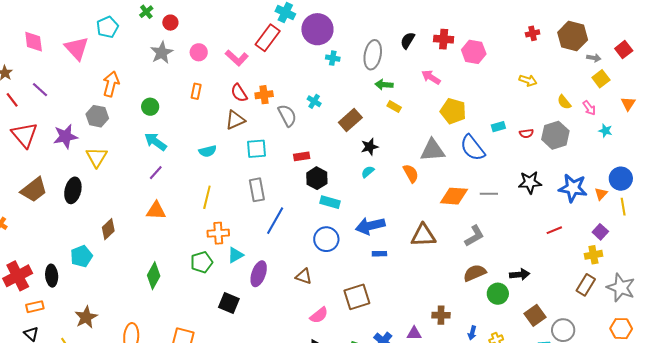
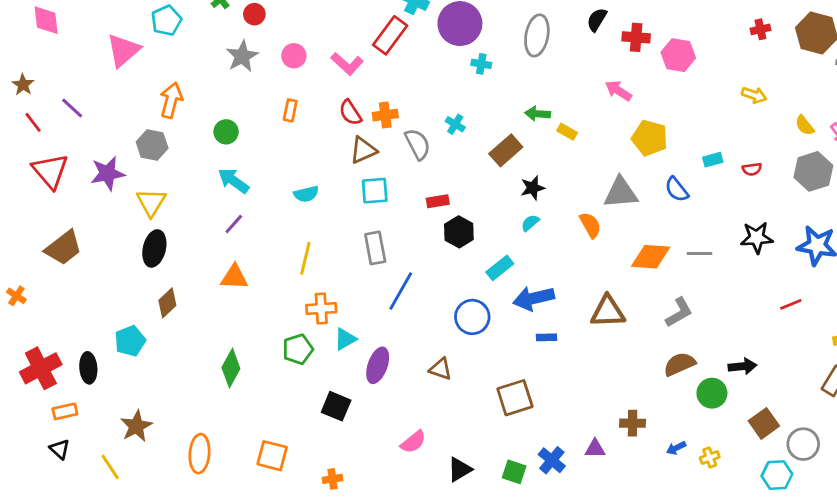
black semicircle: (408, 40) -> (597, 20), moved
pink diamond: (34, 42) -> (46, 20), moved
pink triangle: (77, 48) -> (123, 50), turned 32
gray ellipse: (373, 55) -> (537, 35), moved
green arrow: (384, 85) -> (538, 114), moved
brown triangle: (235, 120) -> (363, 150), moved
gray hexagon: (555, 135) -> (813, 171), moved
blue semicircle: (473, 148) -> (677, 189), size x0.7
black ellipse: (73, 190) -> (154, 248), moved
cyan rectangle: (330, 202) -> (500, 268), moved, turned -54
pink semicircle: (319, 315) -> (413, 442), moved
blue arrow: (472, 333) -> (676, 448), turned 48

